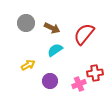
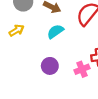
yellow arrow: (28, 65) -> (17, 30), moved

